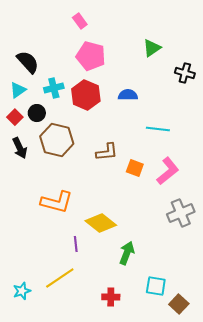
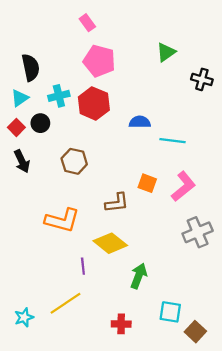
black semicircle: (28, 62) -> (31, 67), turned 30
blue semicircle: (128, 95) -> (140, 122), moved
brown hexagon: (57, 140) -> (74, 161), moved, size x0.7
brown L-shape: (107, 152) -> (117, 203), moved

